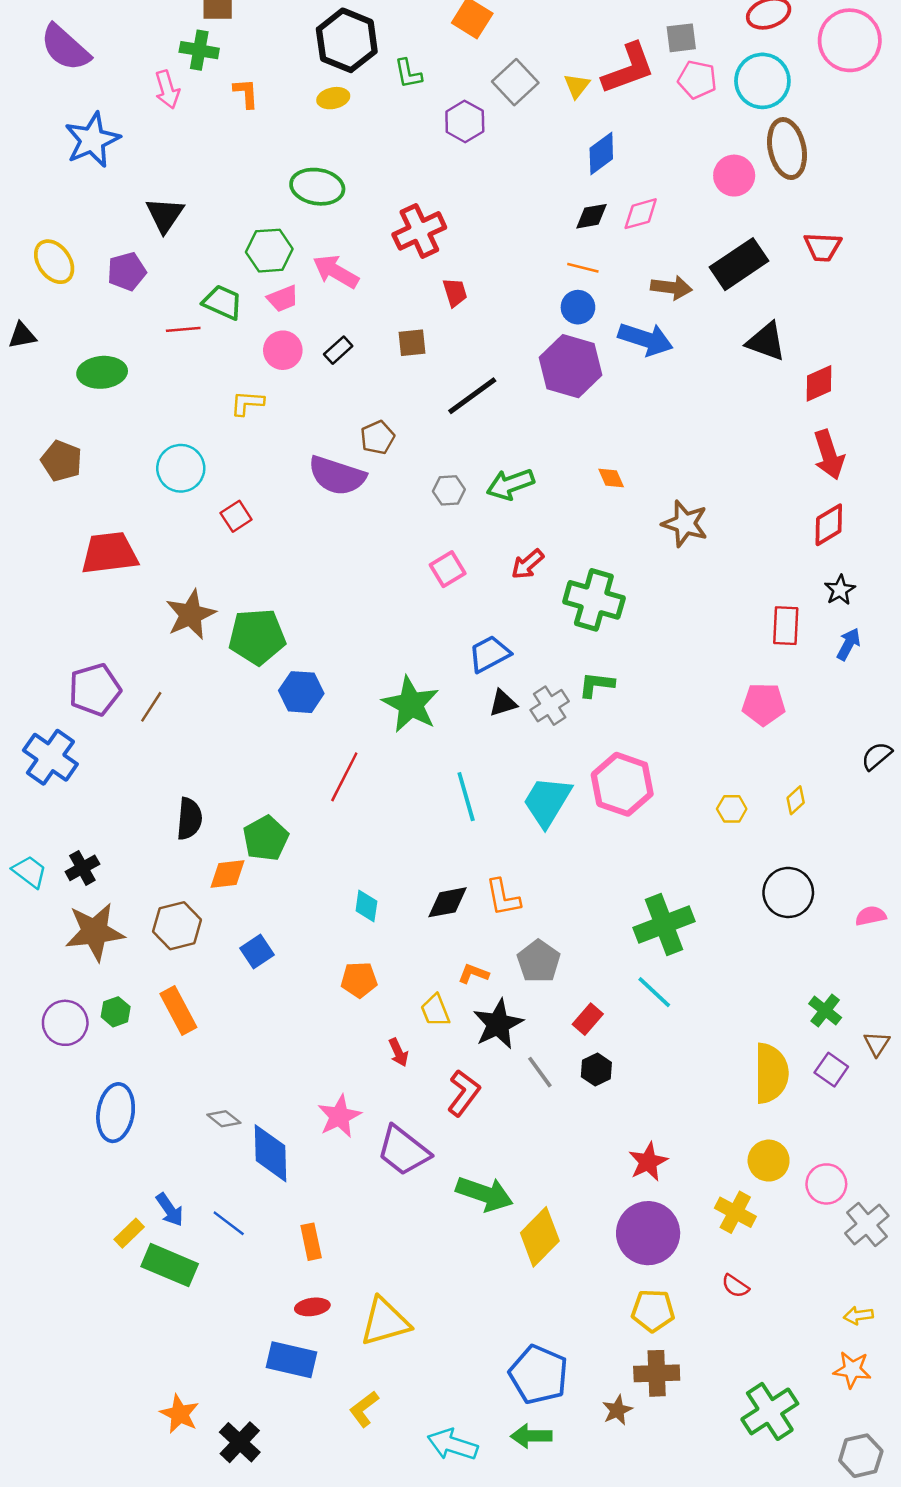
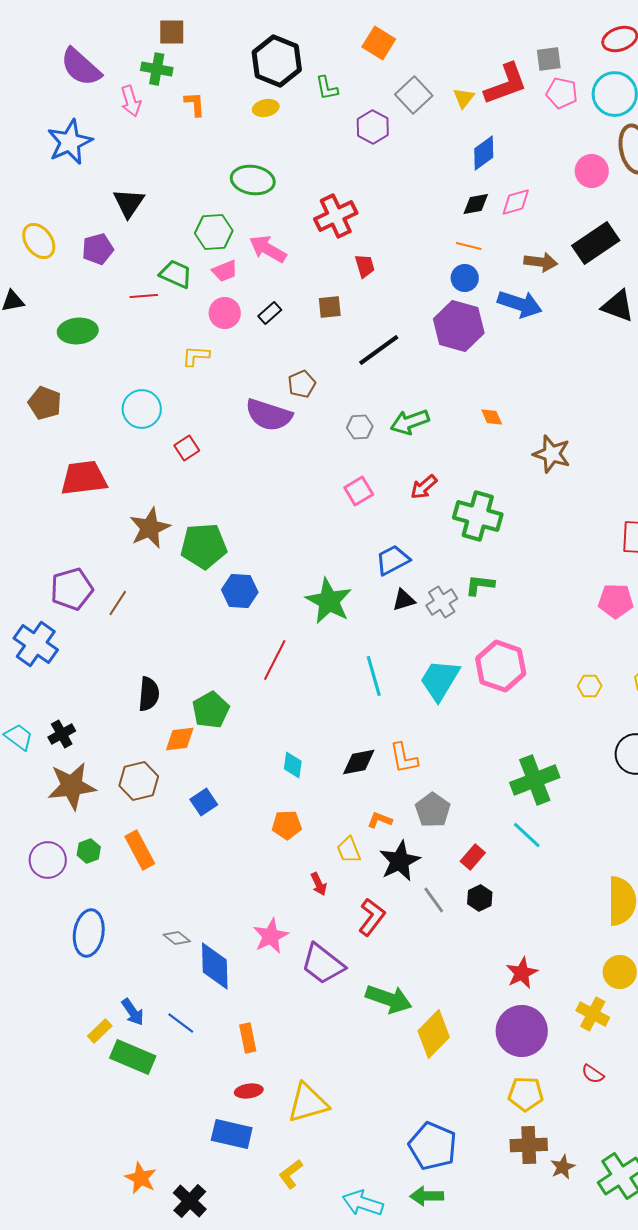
purple semicircle: (65, 48) -> (81, 67), moved
brown star: (617, 1410) -> (563, 1167), moved

